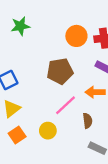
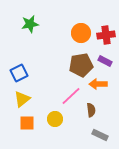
brown pentagon: (60, 71) -> (81, 65), moved
orange square: (17, 135) -> (27, 123), turned 35

